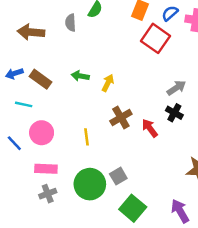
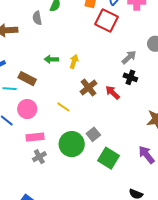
brown rectangle: (41, 79) -> (27, 79), moved
yellow line: (86, 137) -> (63, 107), turned -40

